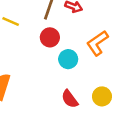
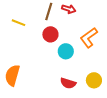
red semicircle: (70, 99) -> (68, 83), turned -35

